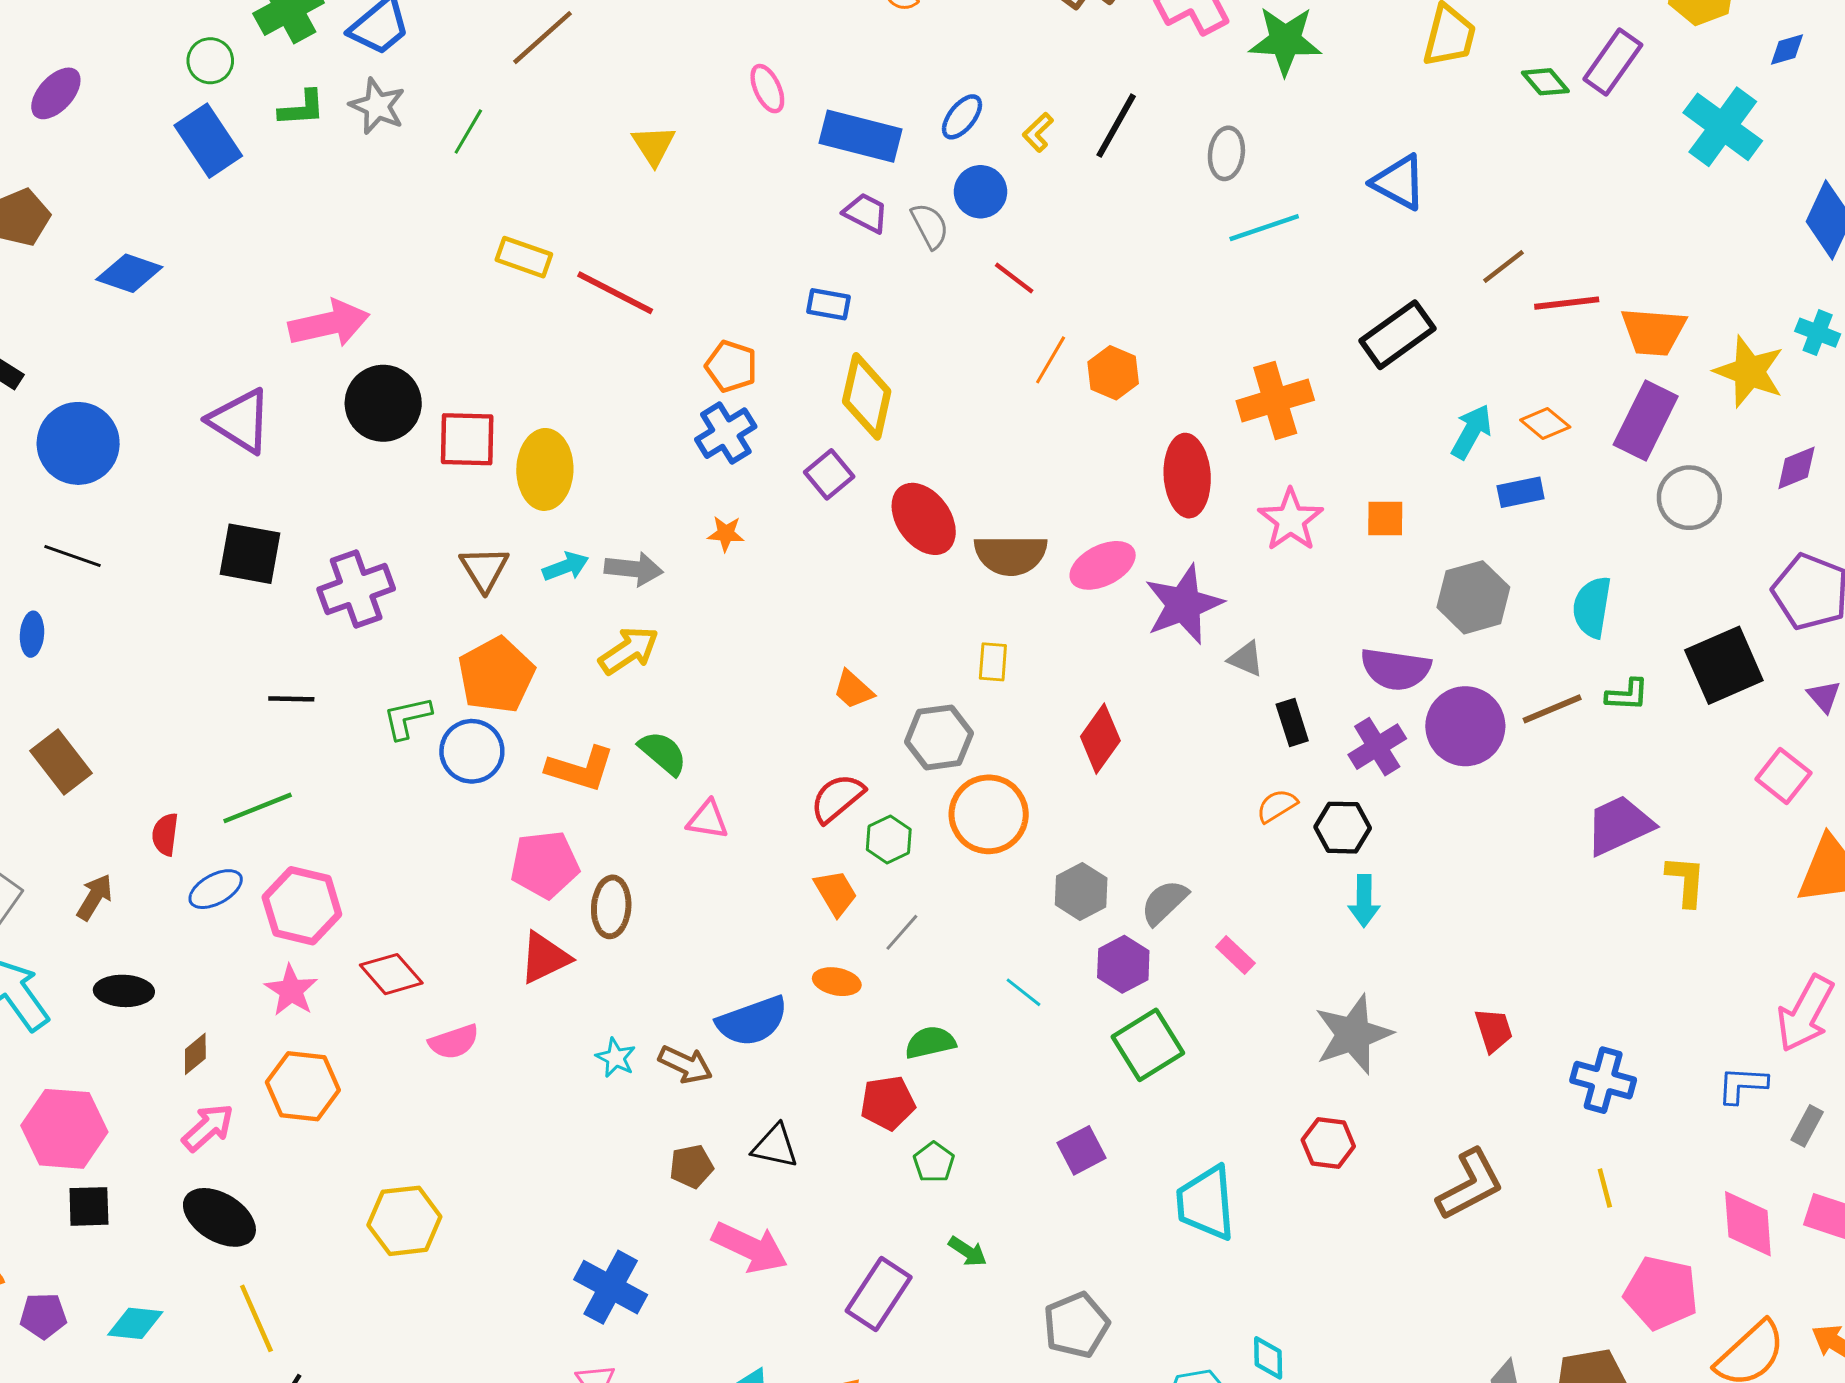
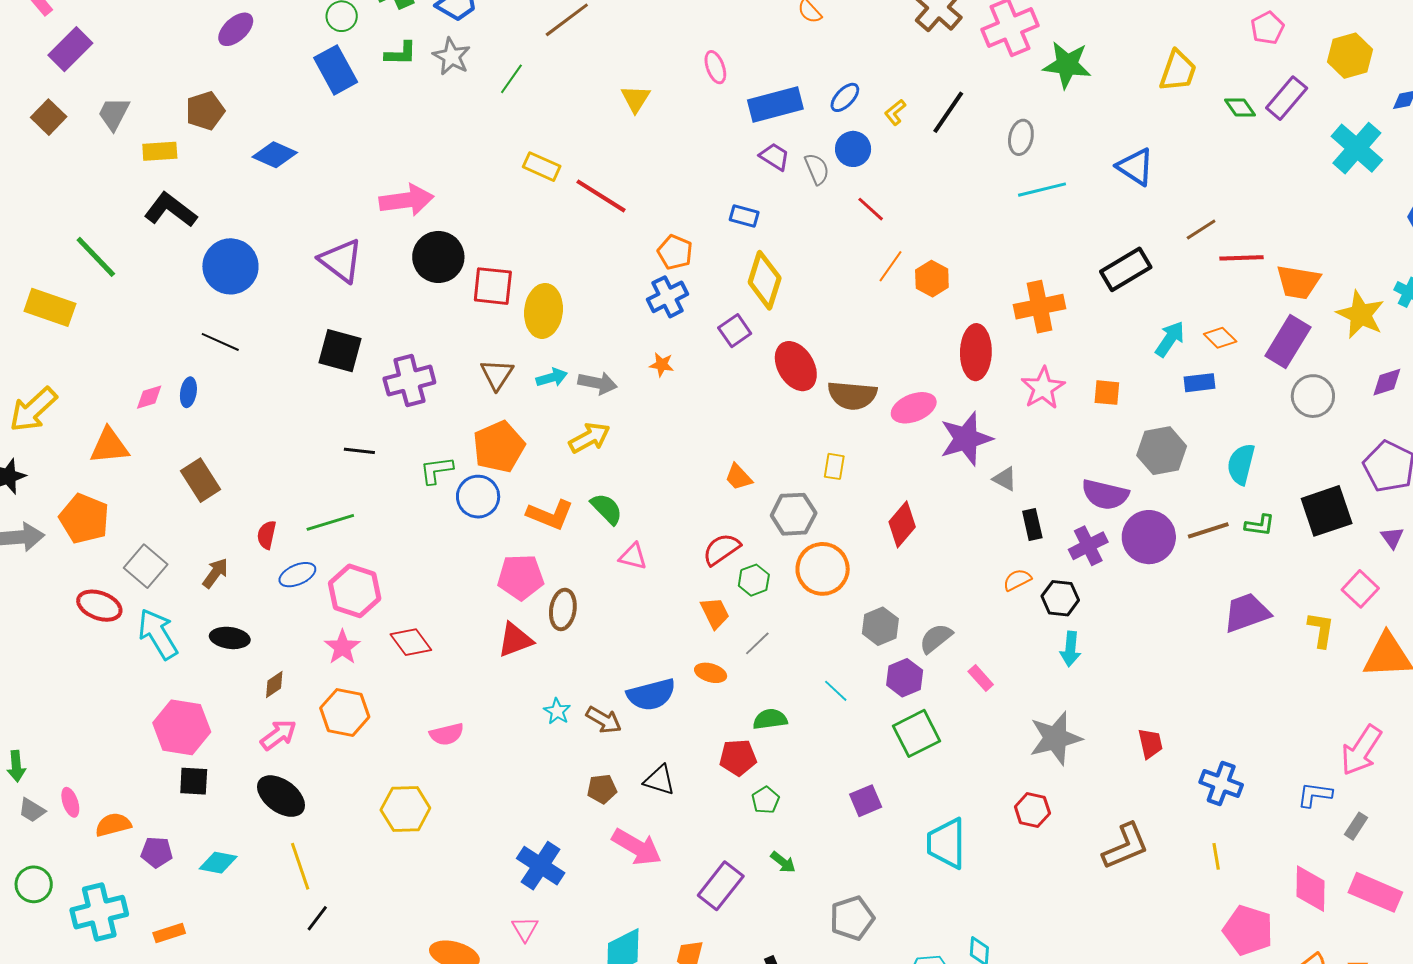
blue rectangle: (860, 136) -> (775, 105), turned -34
yellow L-shape: (1686, 881) -> (1321, 630), moved
pink semicircle: (454, 1042) -> (447, 734), moved

